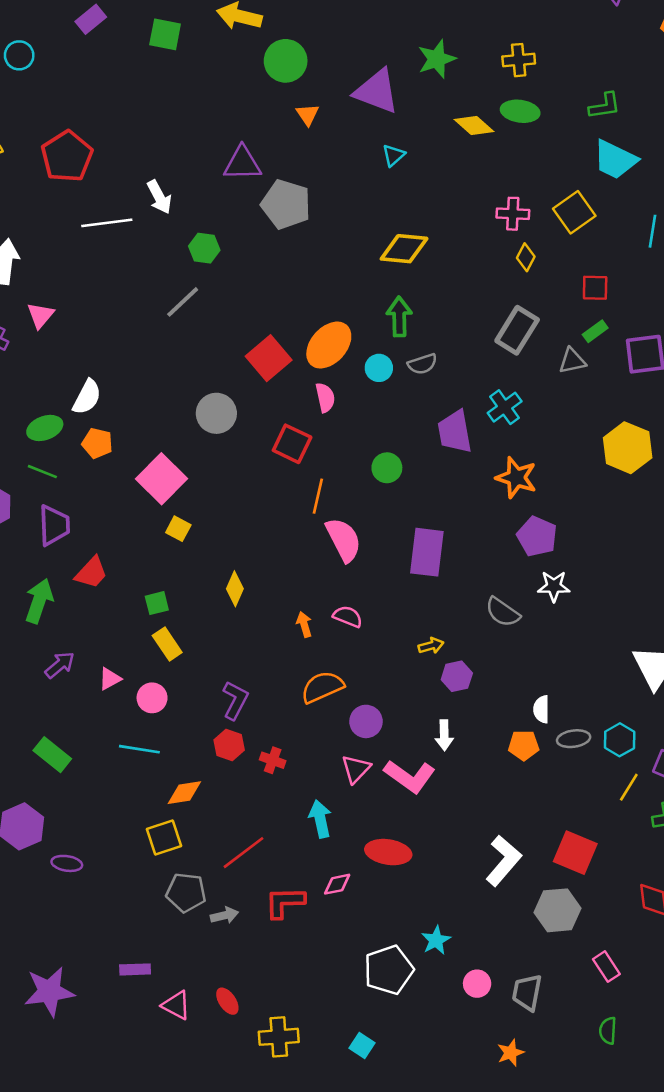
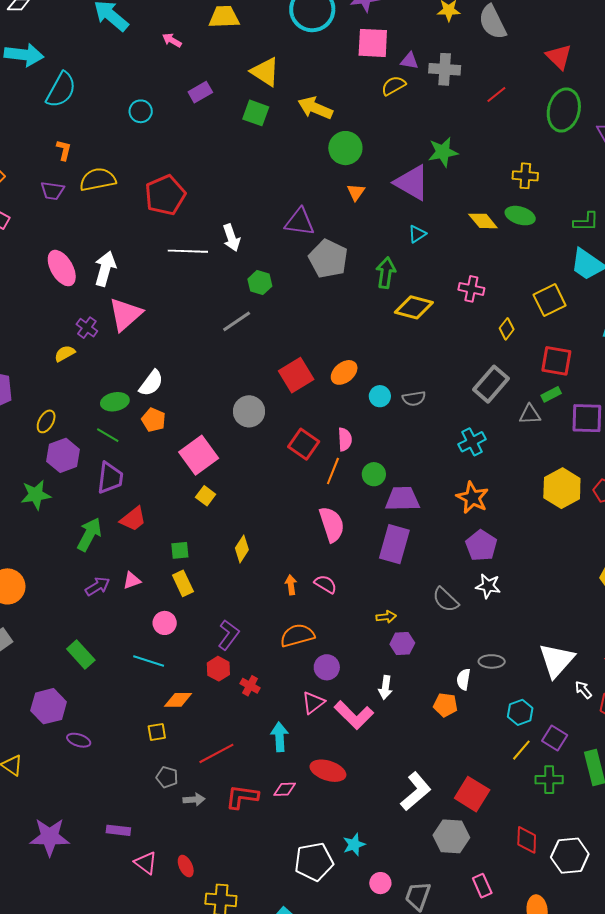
green star: (437, 59) -> (443, 152), moved
pink cross: (513, 214) -> (471, 289), moved
red square: (595, 288) -> (556, 361), size x1.4
pink triangle: (41, 315) -> (125, 314), size x1.6
green arrow: (399, 317) -> (386, 273), moved
orange ellipse: (329, 345) -> (344, 372), size x0.7
pink semicircle: (325, 398) -> (345, 439), moved
purple trapezoid: (455, 432) -> (402, 499), moved, turned 90
orange line: (318, 496) -> (333, 471), moved
pink triangle: (110, 679) -> (132, 580), moved
gray ellipse: (574, 739) -> (492, 661), moved
yellow square: (164, 837) -> (157, 732), size x0.7
gray pentagon: (186, 892) -> (167, 777), size x0.7

